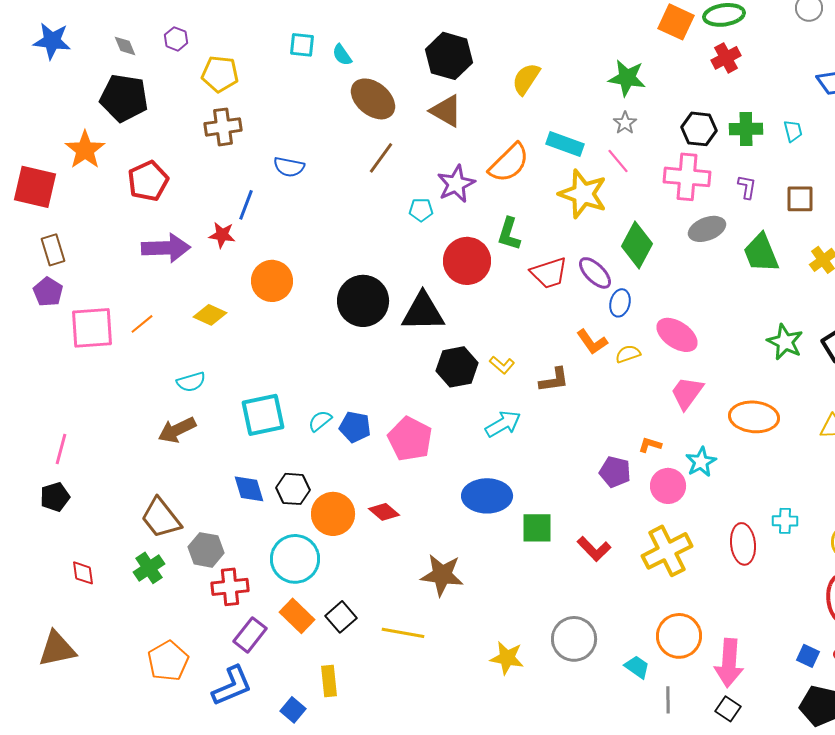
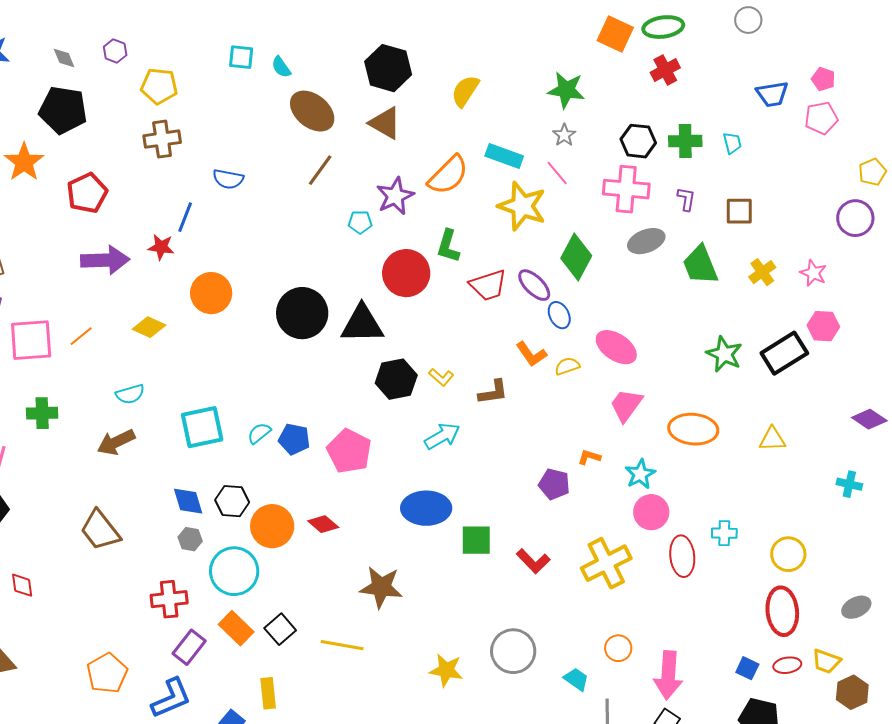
blue ellipse: (620, 303) -> (559, 315), turned -40
pink circle: (668, 486) -> (651, 512), moved
gray hexagon: (206, 550) -> (190, 539), moved, size x0.7
green cross: (149, 568) -> (42, 413), moved, turned 32
orange circle: (679, 636) -> (618, 648), size x0.6

